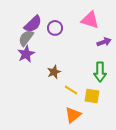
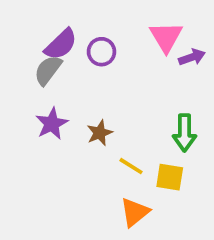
pink triangle: (90, 20) -> (166, 37), turned 42
purple arrow: (104, 42) -> (192, 57), moved
purple star: (26, 54) -> (52, 124), moved

